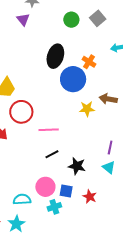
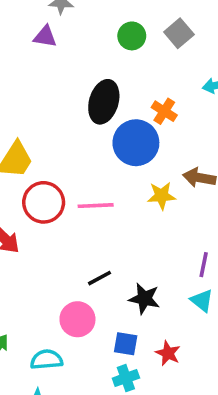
purple triangle: (23, 19) -> (45, 37), turned -40
pink line: (49, 130) -> (96, 206), moved
pink circle: (45, 187) -> (77, 319), moved
cyan cross: (54, 207) -> (126, 378), moved

